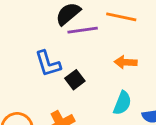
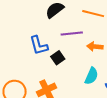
purple line: (83, 30) -> (72, 33), moved

